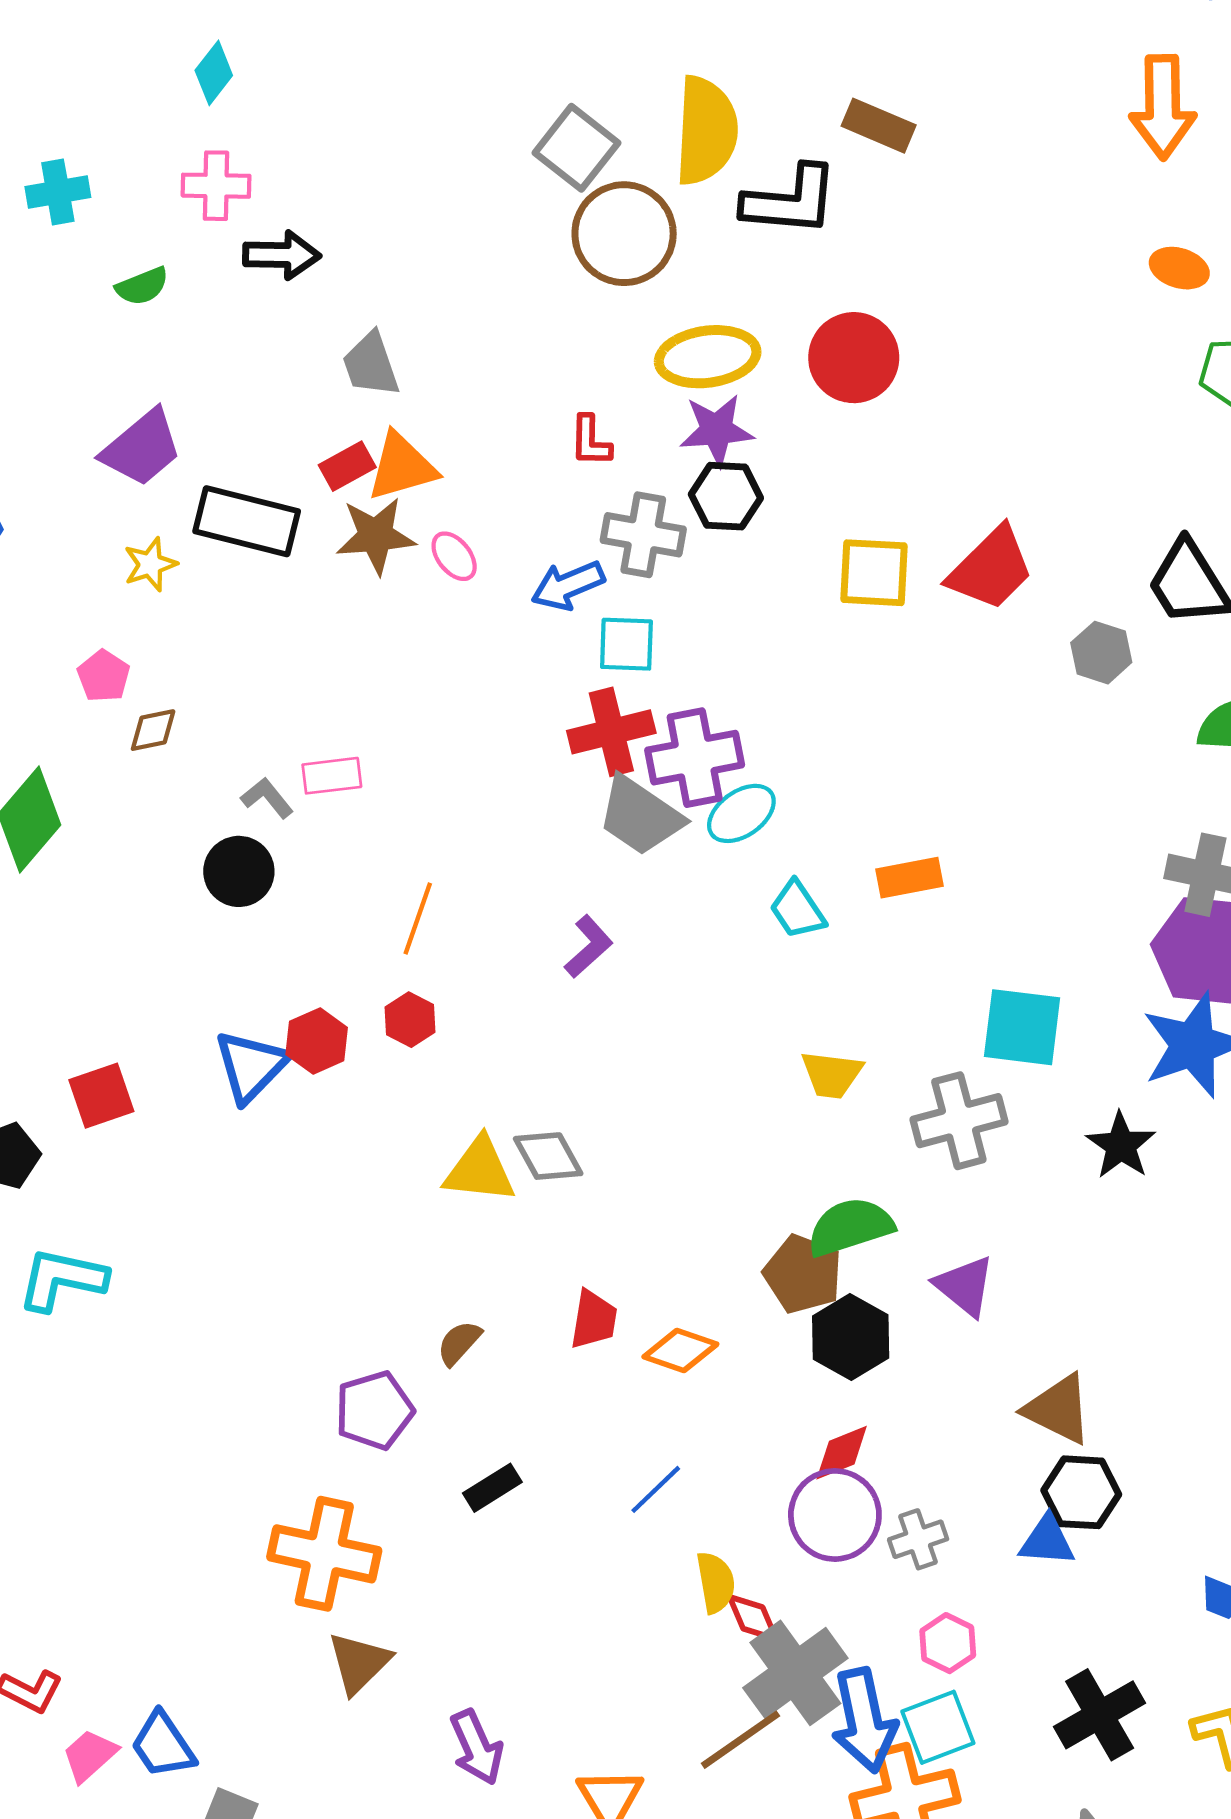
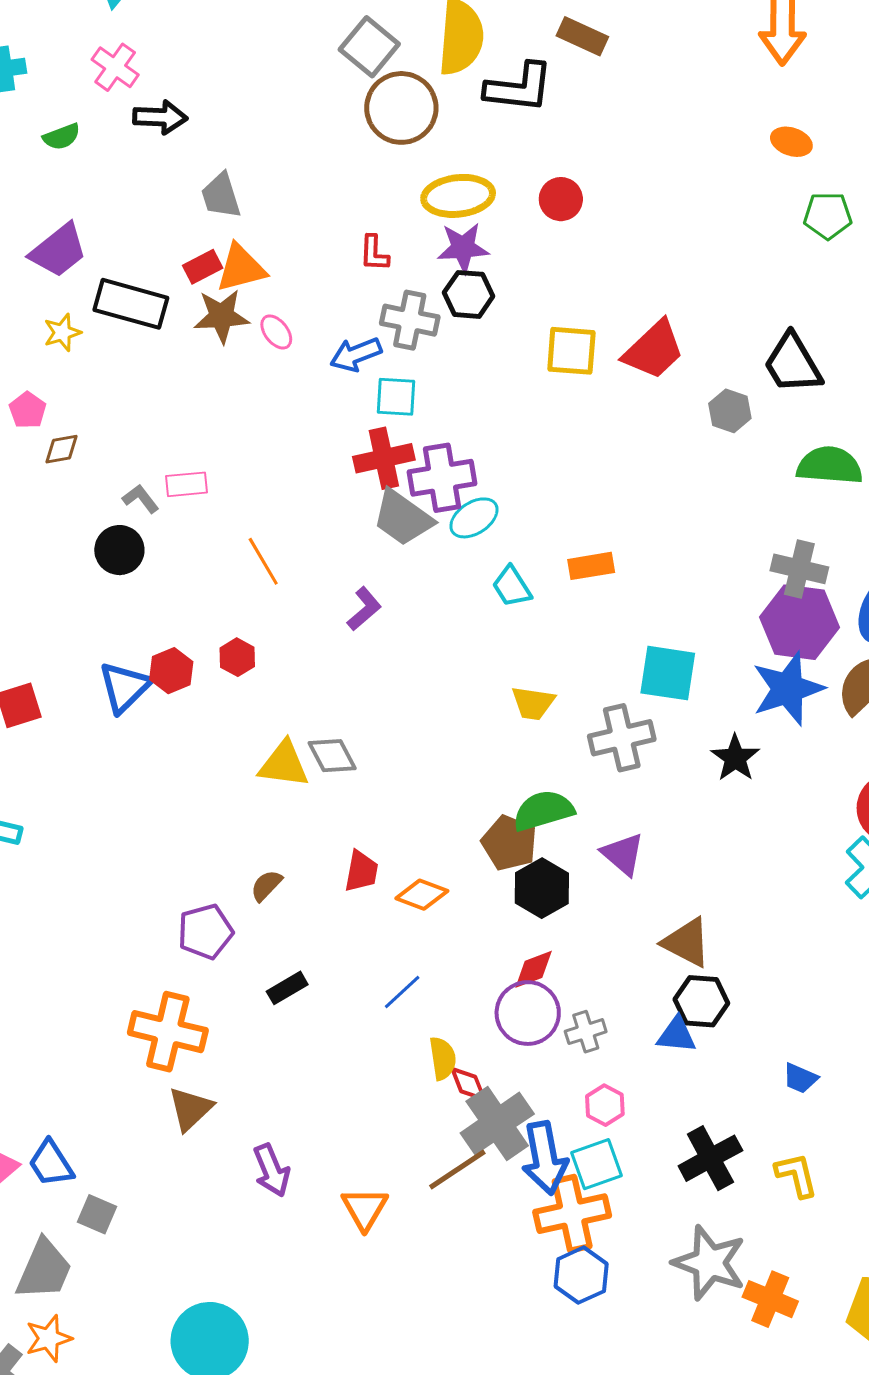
pink cross: (216, 186) -> (115, 67), turned 33
red circle: (854, 358) -> (561, 199), size x0.7
orange line: (418, 918) -> (263, 561), moved, turned -51

